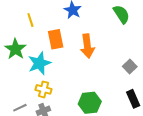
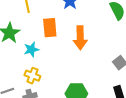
cyan star: (39, 63) -> (31, 49), size x0.7

